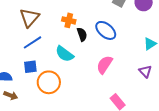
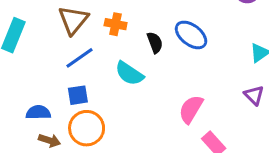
orange cross: (69, 20) -> (116, 24), moved
pink semicircle: (105, 65) -> (191, 109), moved
orange circle: (49, 82) -> (87, 128), moved

